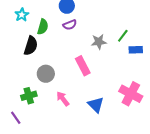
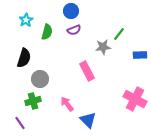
green line: (123, 36) -> (119, 34), moved
black semicircle: (31, 46) -> (24, 58), moved
gray circle: (46, 74) -> (40, 79), moved
blue triangle: (96, 105) -> (88, 120), moved

